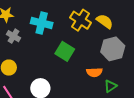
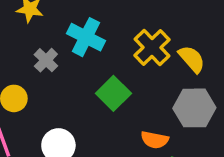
gray cross: (13, 36) -> (46, 60), moved

